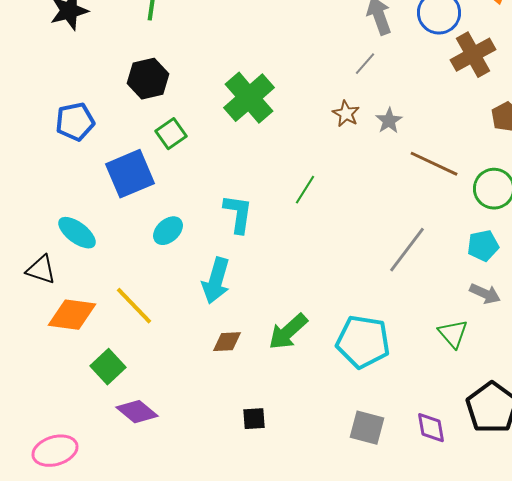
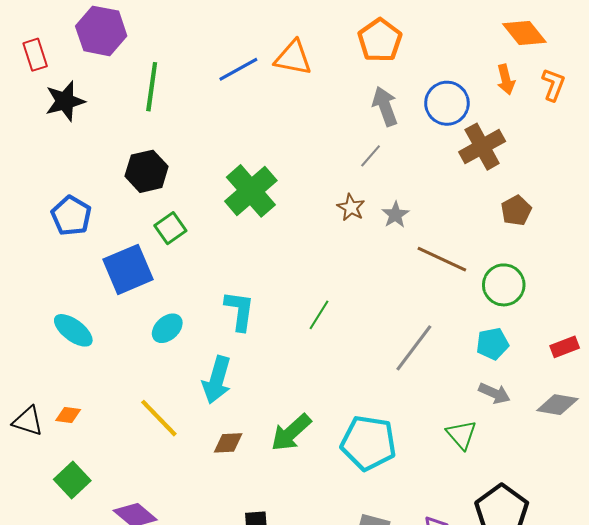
blue pentagon: (75, 122) -> (71, 216), turned -30
green line: (305, 190) -> (319, 315), moved
black triangle: (41, 270) -> (28, 421), moved
yellow line: (134, 306) -> (159, 418), moved
orange diamond: (72, 315) -> (68, 415), size x0.5
green square: (108, 367) -> (72, 480), moved

